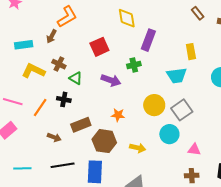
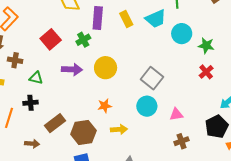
yellow rectangle: (191, 52) -> (126, 19), moved
brown cross: (59, 64) -> (15, 60), moved
green cross: (134, 65) -> (83, 40), moved
cyan trapezoid: (177, 75) -> (156, 19), moved
yellow circle: (154, 105) -> (106, 68), moved
orange star: (118, 115) -> (105, 106), moved

